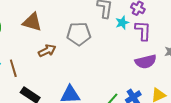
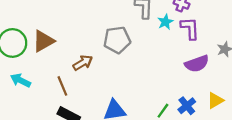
brown triangle: (32, 22) -> (43, 41), moved, turned -40
brown line: (13, 68) -> (62, 86), moved

